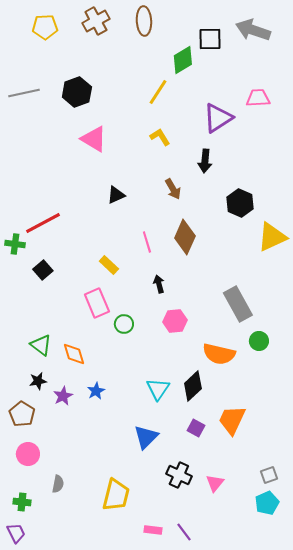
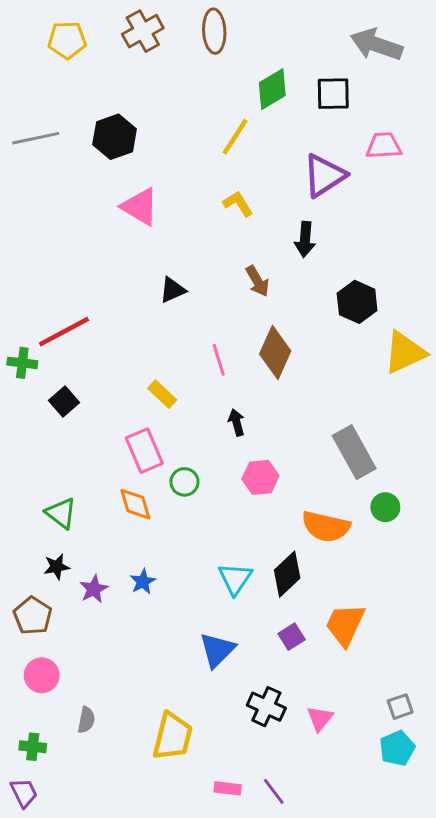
black square: (210, 39) -> (333, 94), moved
orange diamond: (74, 354) -> (135, 504), moved
purple square: (196, 428) -> (292, 637), turned 30

